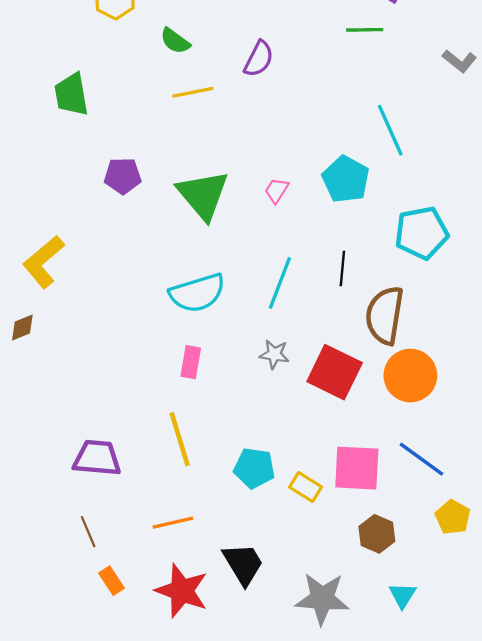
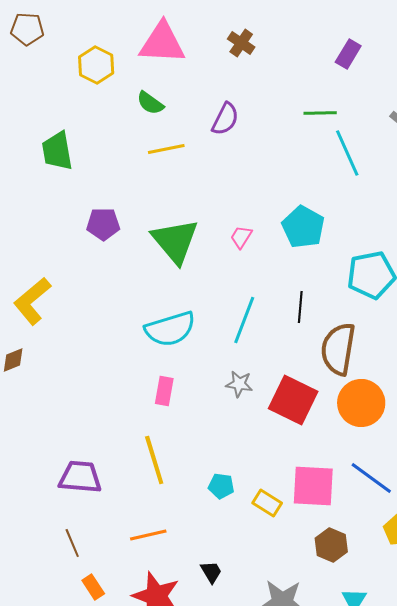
green line: (365, 30) -> (320, 113), moved
cyan line: (390, 130) -> (347, 153), moved
cyan pentagon: (254, 468) -> (221, 486), size x0.7
black trapezoid: (243, 564) -> (211, 572), size x0.6

